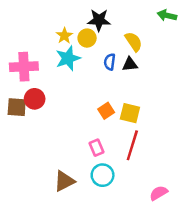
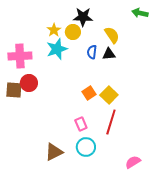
yellow square: (130, 113) -> (109, 95), turned 30

